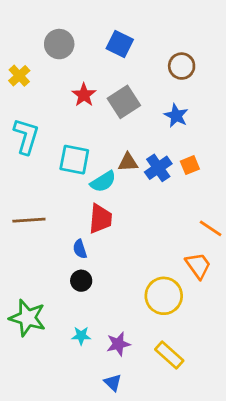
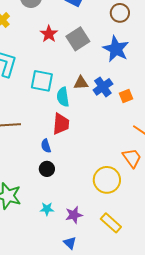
blue star: (176, 116) -> (116, 49), size x1.5
orange square: (190, 165) -> (126, 96), moved
cyan semicircle: (103, 182) -> (63, 97), turned 114

